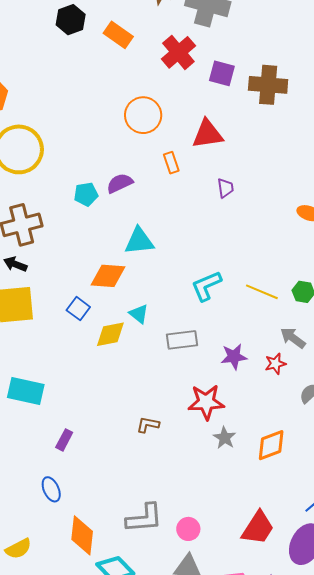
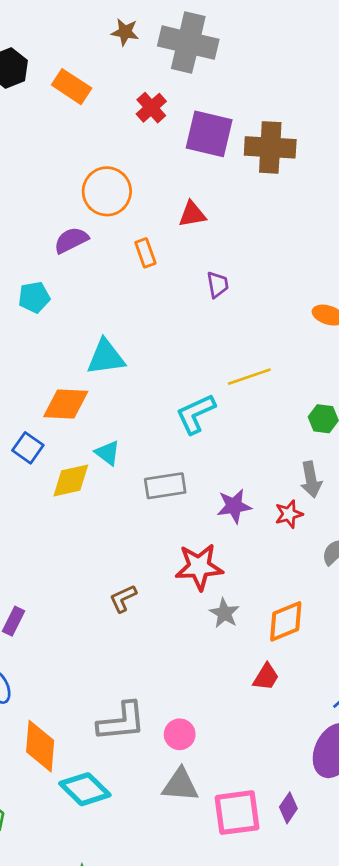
red cross: (178, 52) -> (151, 108), size x0.7
purple square: (222, 73) -> (209, 134), size x1.4
red triangle: (208, 134) -> (192, 214), size x0.7
purple semicircle: (120, 183) -> (71, 240), moved
yellow line: (262, 292) -> (249, 377), moved, turned -40
gray arrow: (293, 338) -> (311, 480), turned -136
brown L-shape: (148, 425) -> (123, 598), turned -35
red trapezoid: (258, 528) -> (266, 677), moved, size x0.6

